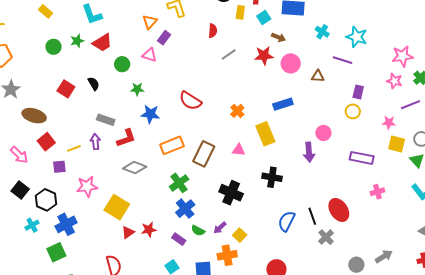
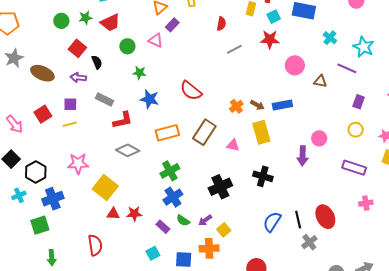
brown arrow: (278, 37) -> (257, 105), moved
red star: (264, 56) -> (270, 39), moved
red square: (66, 89) -> (77, 48), moved
yellow circle: (353, 111) -> (356, 130), moved
brown ellipse: (34, 116) -> (42, 73), moved
purple arrow: (95, 142) -> (78, 77), moved, turned -84
brown rectangle: (204, 154) -> (204, 132), moved
purple square: (59, 167) -> (70, 104), moved
black cross: (231, 193) -> (220, 187), turned 35
red triangle: (128, 232) -> (113, 214), turned 32

